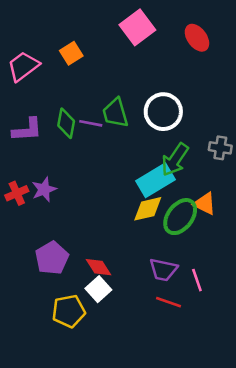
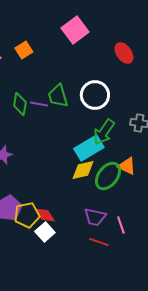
red ellipse: (197, 38) -> (124, 53), moved
yellow pentagon: (69, 311) -> (27, 215), moved

